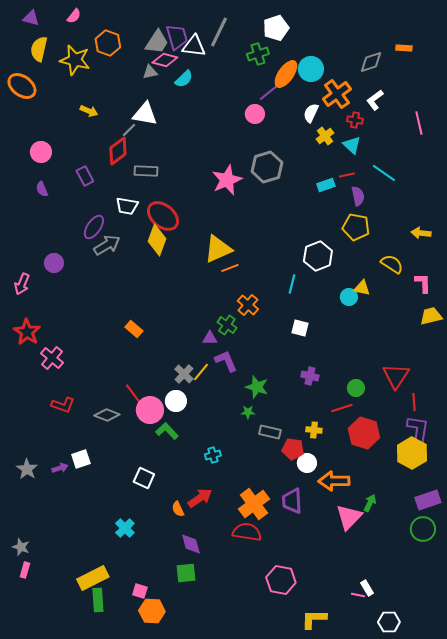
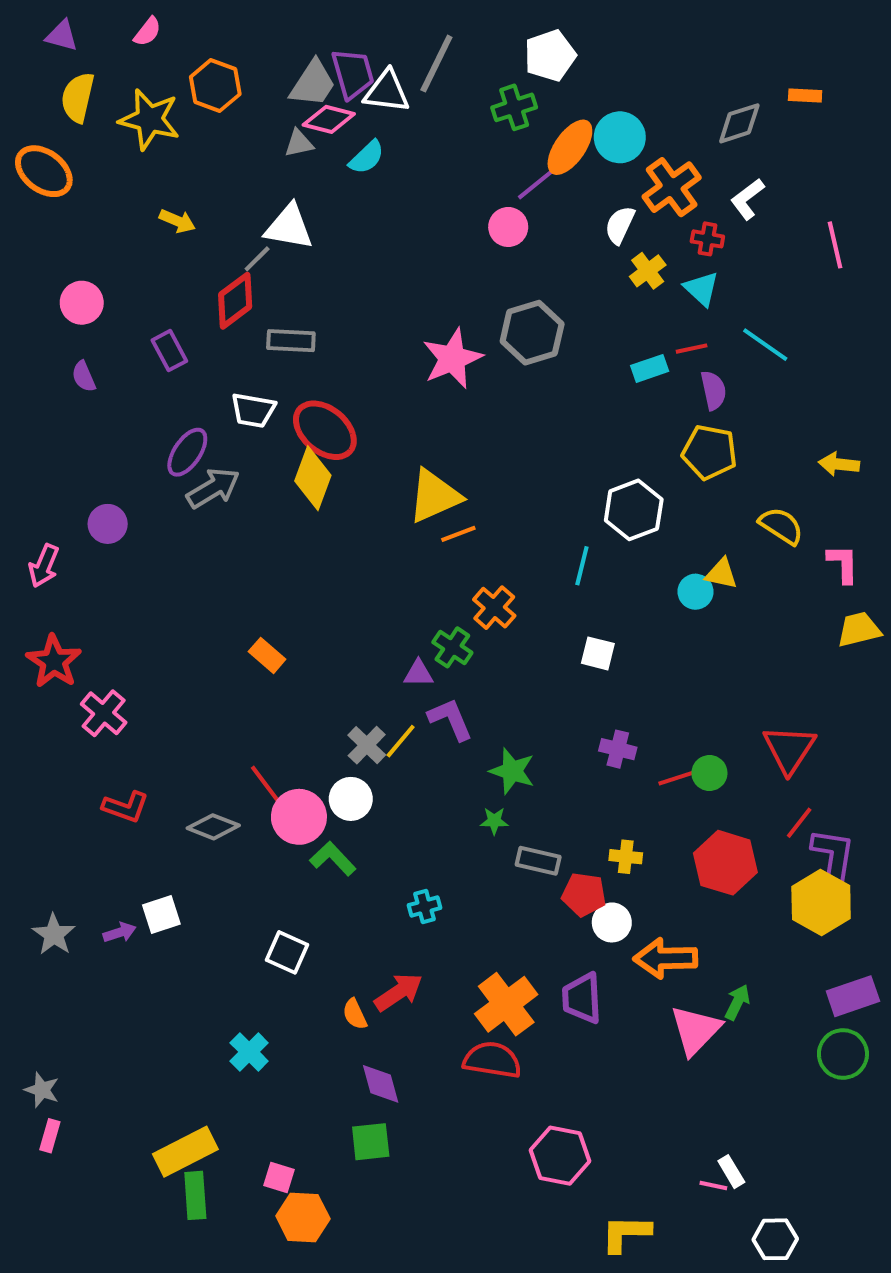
red line: (414, 402) -> (799, 823), moved, turned 42
red line: (342, 408) -> (680, 777), moved

